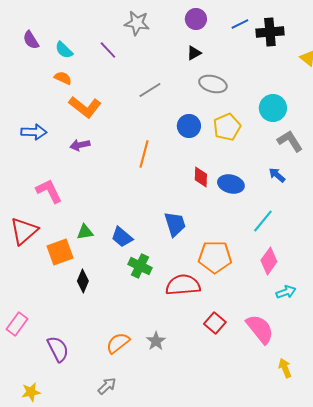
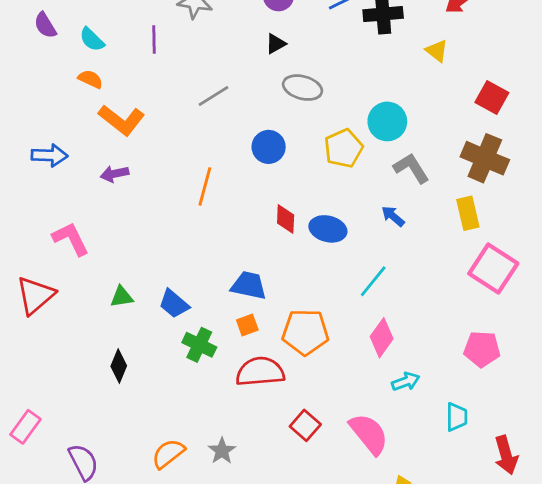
purple line: (108, 50) -> (154, 39), turned 42
yellow pentagon: (227, 127) -> (343, 148), moved
blue trapezoid: (175, 224) -> (249, 285), turned -60
orange square: (60, 252) -> (247, 325), moved, size x0.6

